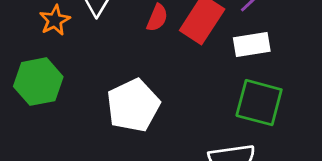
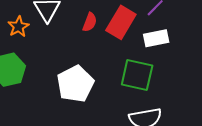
green square: (259, 103) -> (137, 75), moved

